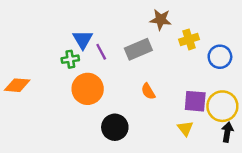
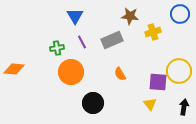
blue triangle: (83, 39) -> (75, 16), moved
blue circle: (220, 57) -> (180, 14), moved
yellow circle: (222, 106) -> (179, 71), moved

